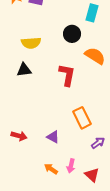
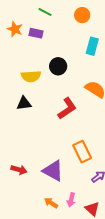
black circle: (72, 34) -> (58, 66), moved
red L-shape: (67, 75) -> (67, 108), turned 45
purple triangle: (53, 137) -> (53, 171), size x1.6

